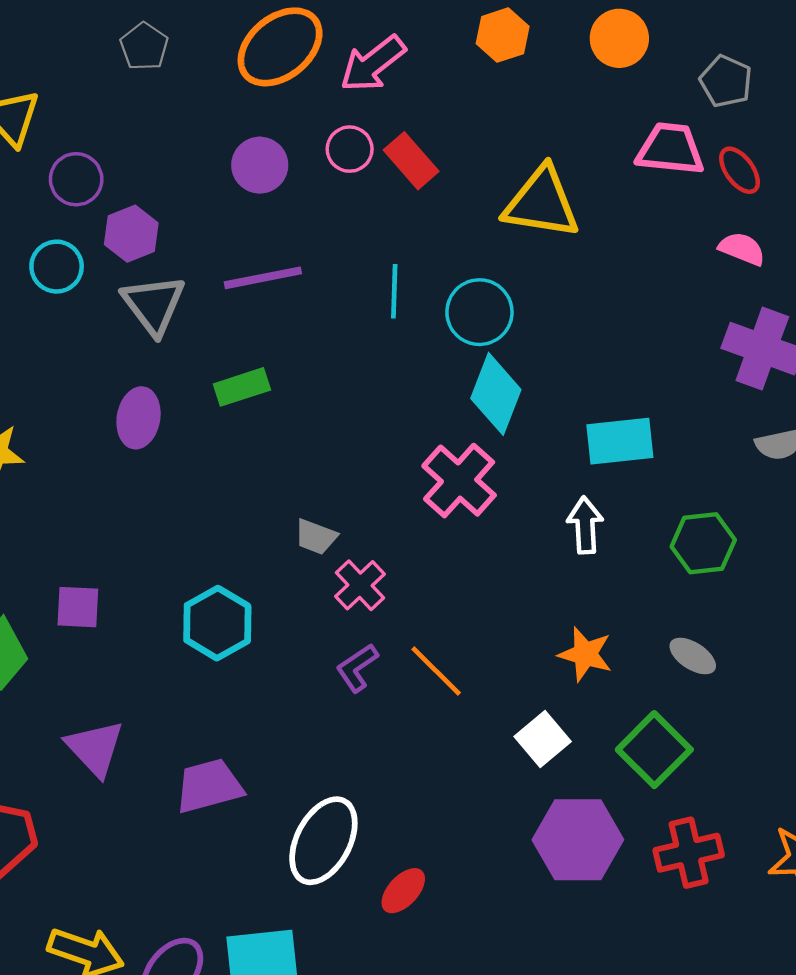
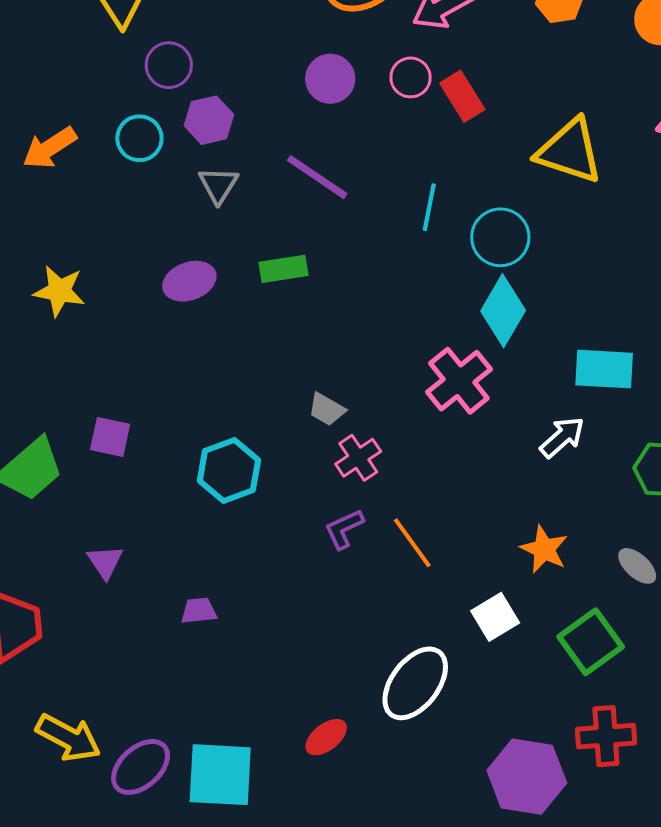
purple line: (263, 278) -> (317, 177), turned 36
gray triangle: (154, 305) -> (218, 185), size x0.7
purple ellipse: (139, 418) -> (189, 281), turned 51
white arrow: (585, 525) -> (562, 437), turned 42
purple triangle: (95, 748) -> (105, 562), size x0.7
purple trapezoid: (209, 786) -> (199, 611), size x0.6
purple hexagon: (578, 840) -> (527, 777), moved
white ellipse: (323, 841) -> (415, 683), moved
red ellipse: (403, 891) -> (326, 737), moved

